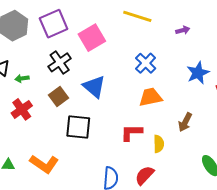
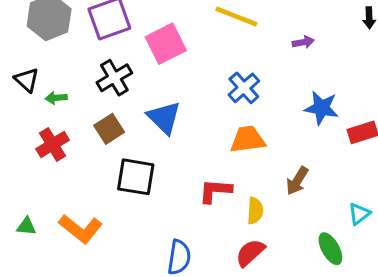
blue star: (198, 73) -> (321, 108), turned 30
red semicircle: (145, 175) -> (250, 253), moved

